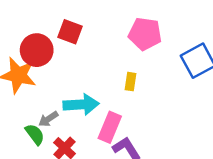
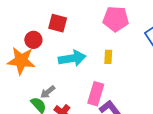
red circle: (37, 50) -> (33, 40), size x0.7
cyan arrow: (81, 105) -> (72, 58), moved

